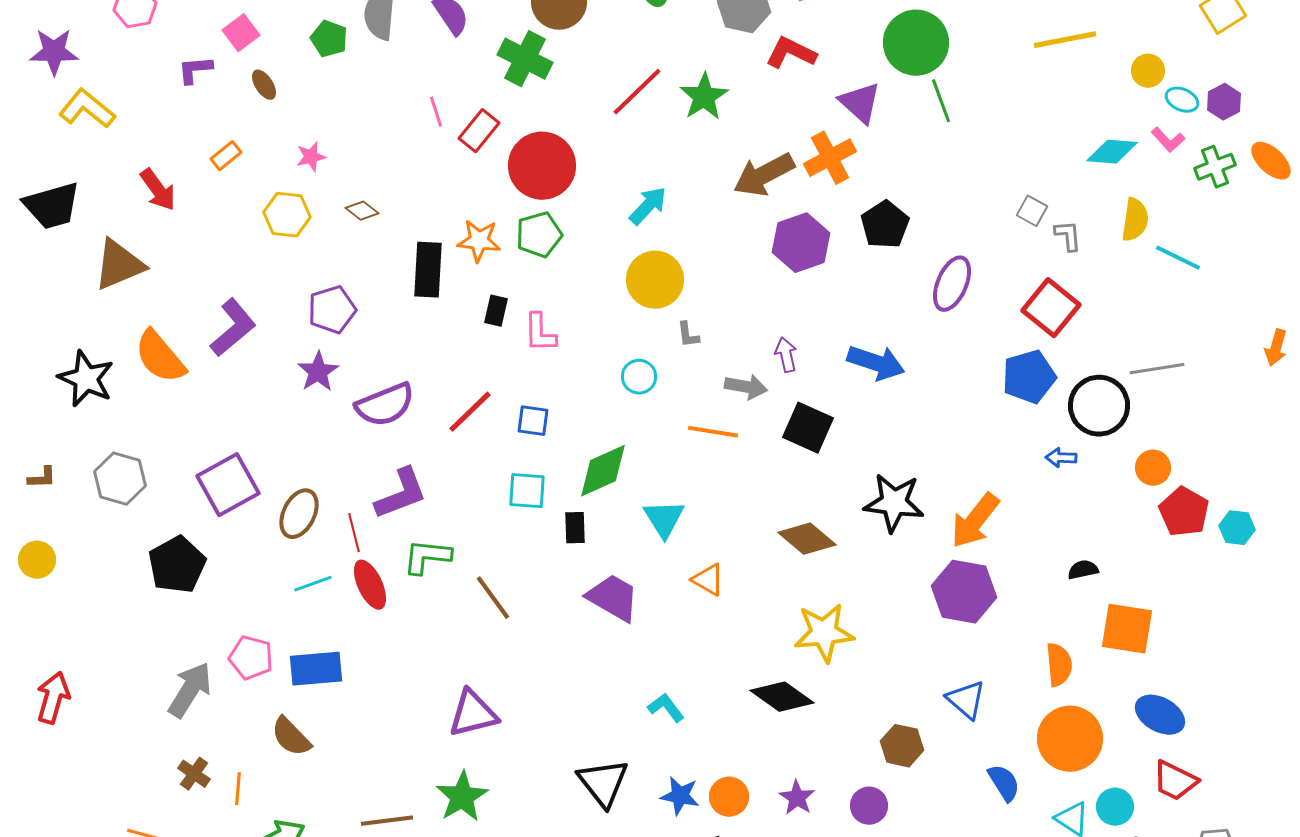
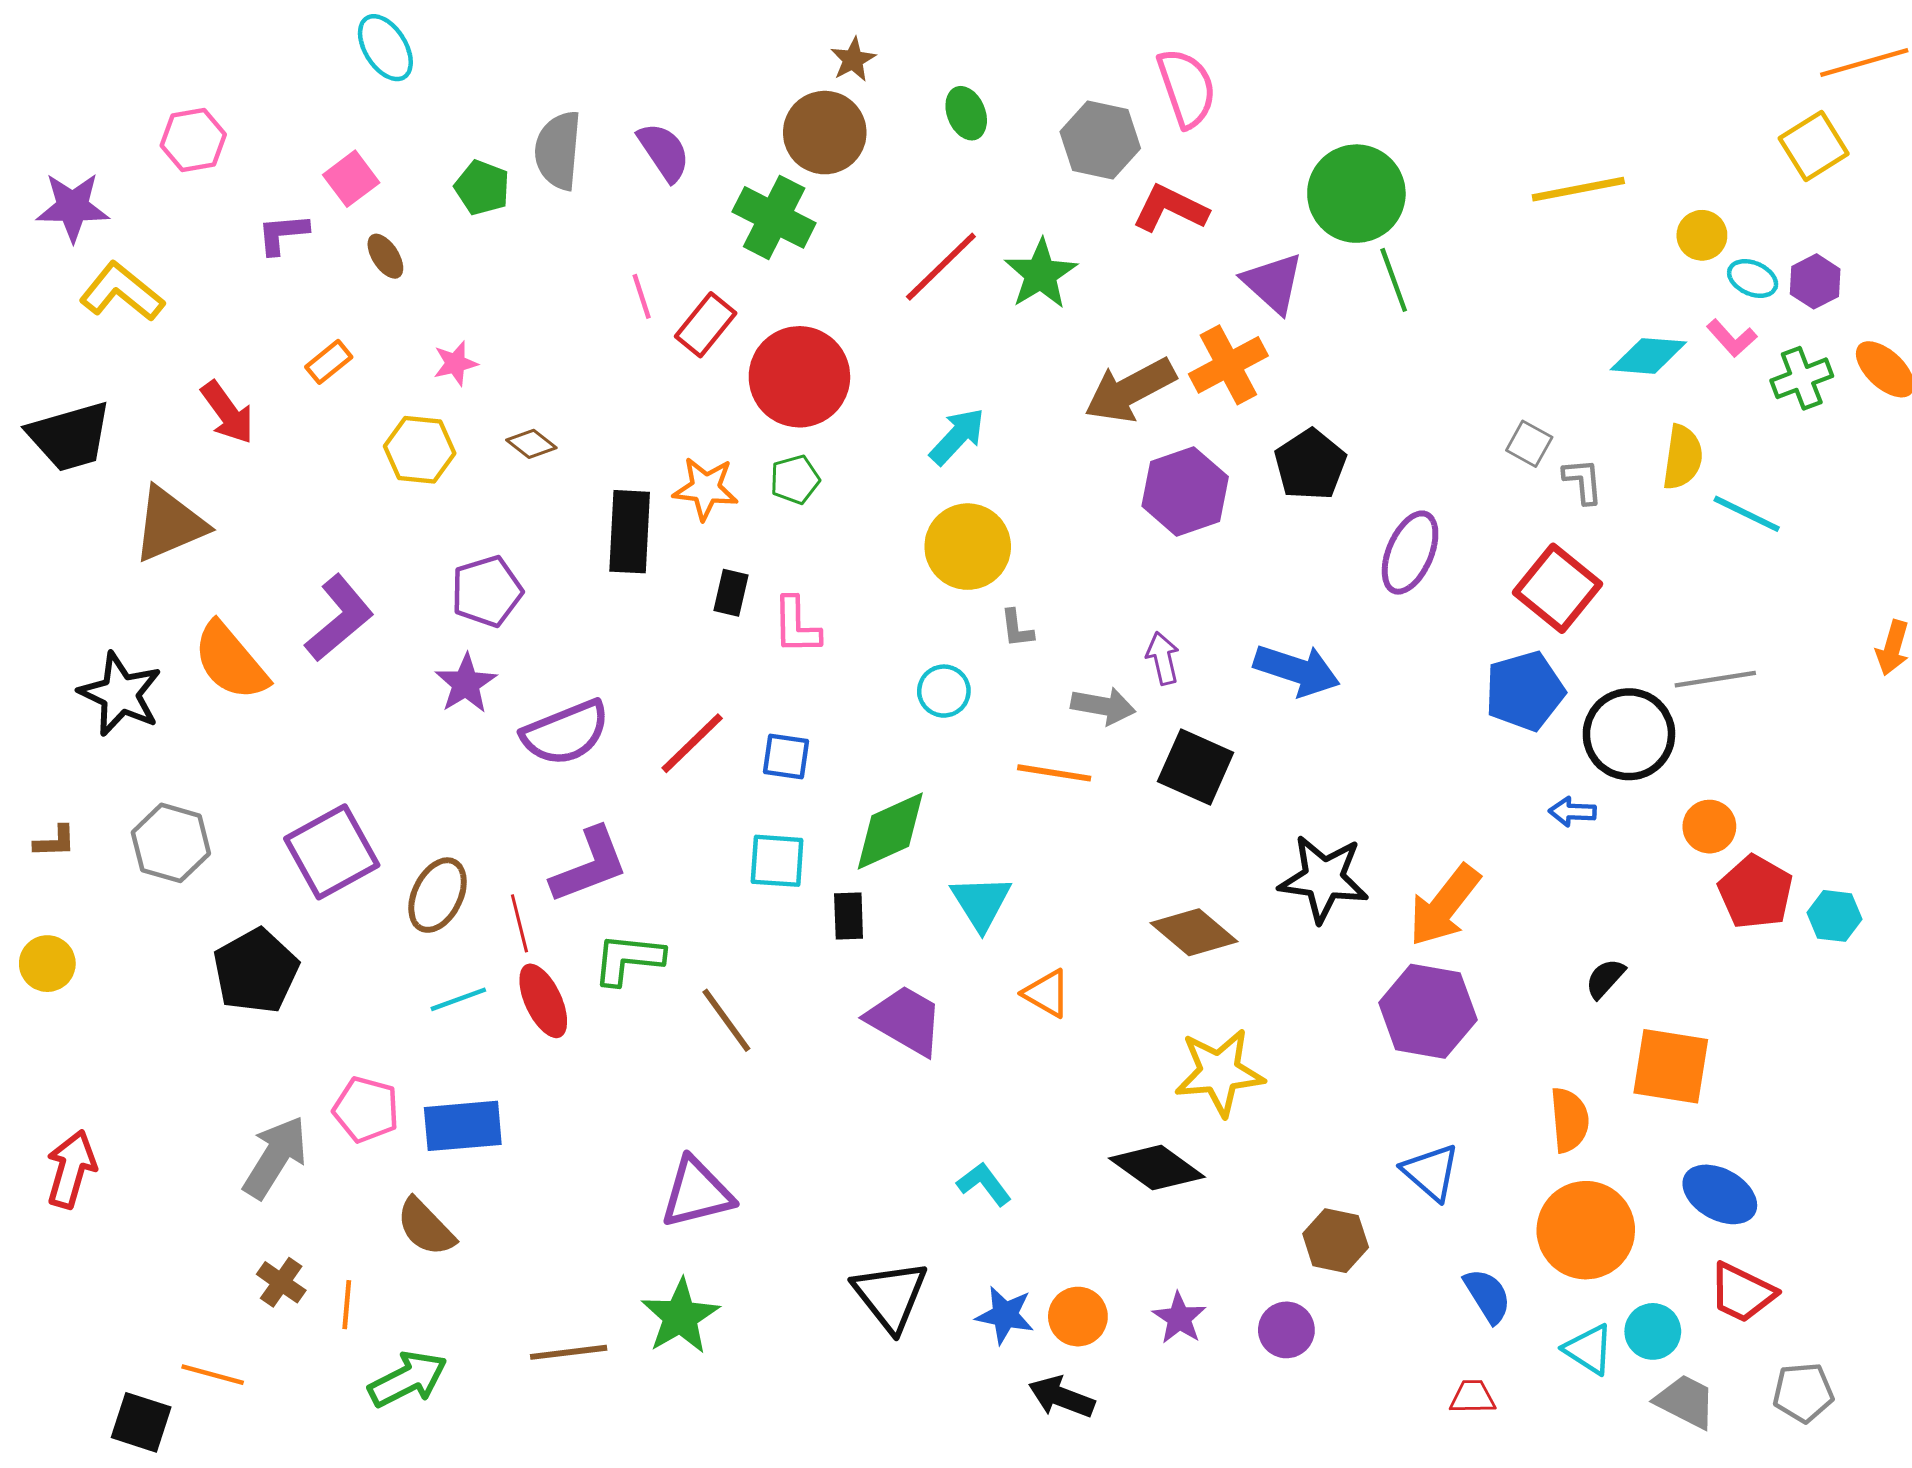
green pentagon: (539, 235) -> (795, 480), size x0.7
black semicircle: (1083, 570) -> (1605, 978), turned -36

